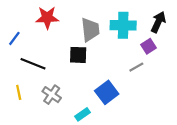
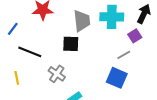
blue square: (107, 92) -> (117, 78), moved, turned -30
gray cross: (52, 95) -> (57, 74), moved

